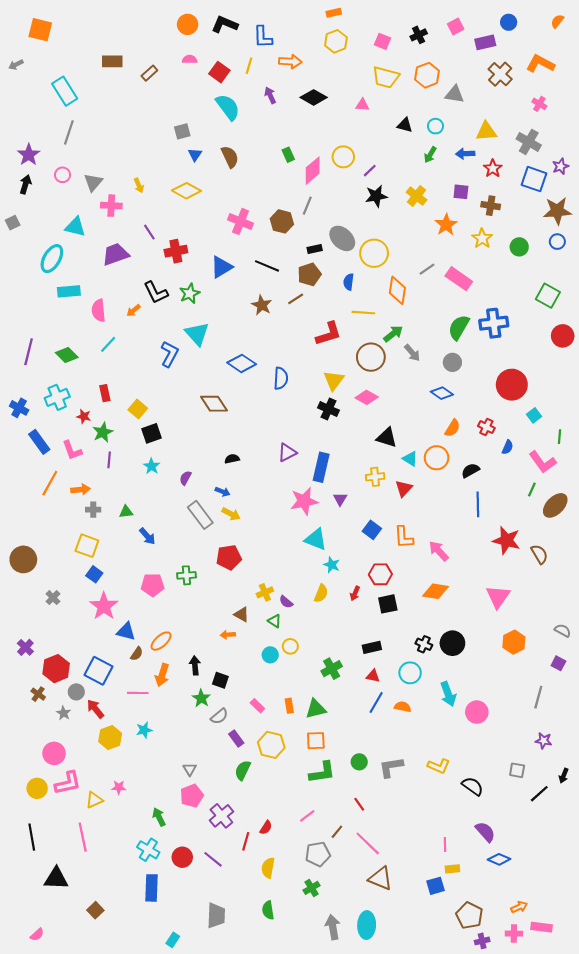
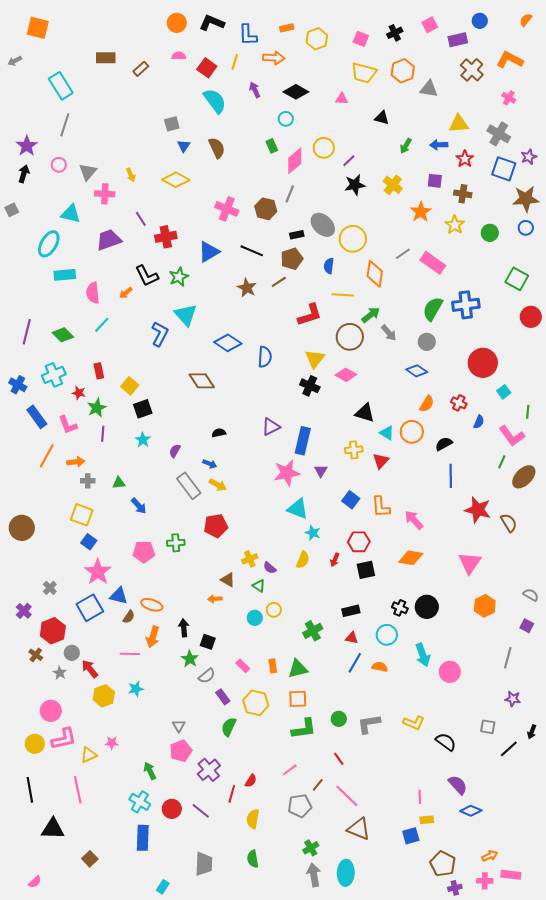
orange rectangle: (334, 13) -> (287, 28), moved
cyan circle: (435, 126) -> (286, 119), moved
gray cross: (53, 598) -> (50, 588), moved
orange ellipse: (161, 641) -> (152, 605), turned 60
blue square: (99, 671) -> (90, 608), moved, turned 32
green cross: (312, 888) -> (311, 848), moved

